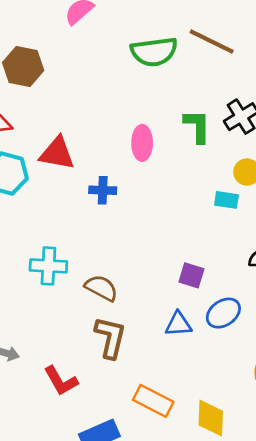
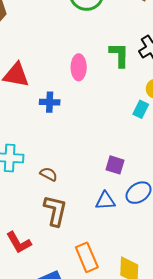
cyan rectangle: (226, 200) -> (141, 109), turned -72
brown semicircle: (101, 288) -> (49, 174), size x0.7
orange rectangle: (153, 401) -> (87, 257), turned 40

